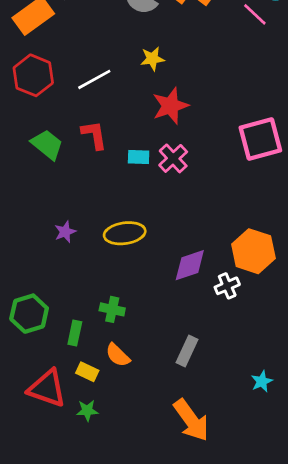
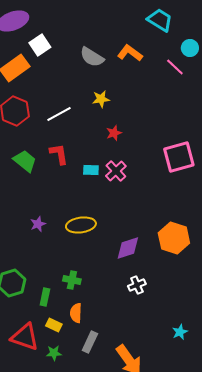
red star: (170, 106) -> (114, 133), size x0.6
white cross: (227, 286) -> (137, 285), moved
gray rectangle: (187, 351) -> (90, 342), moved
orange semicircle: (118, 355) -> (76, 313), turned 48

